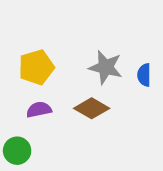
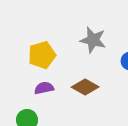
gray star: (106, 67) -> (93, 40), moved

